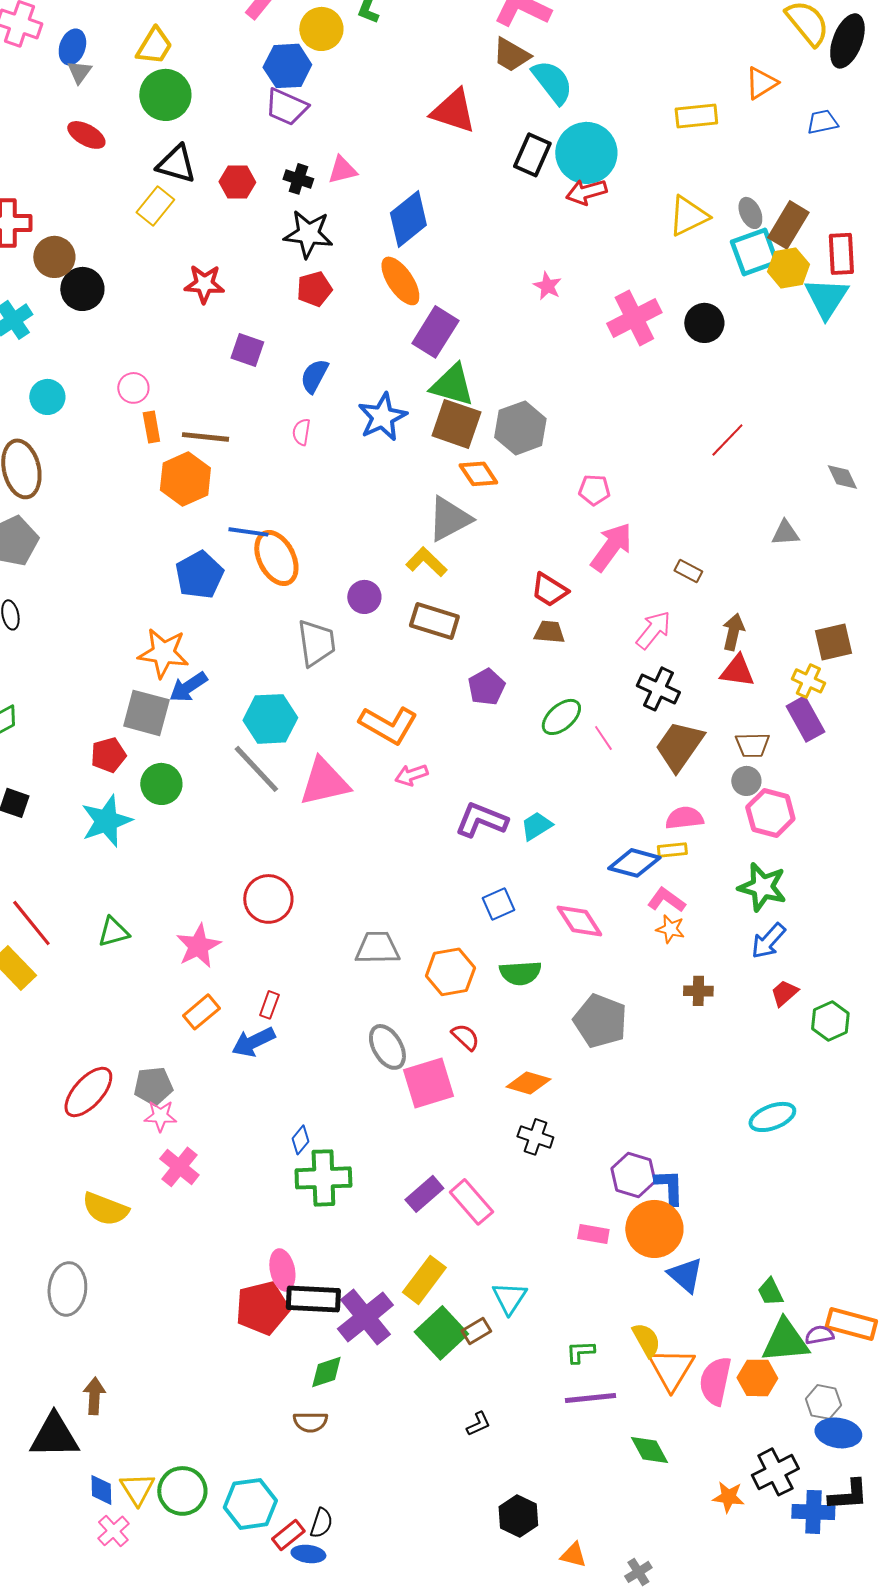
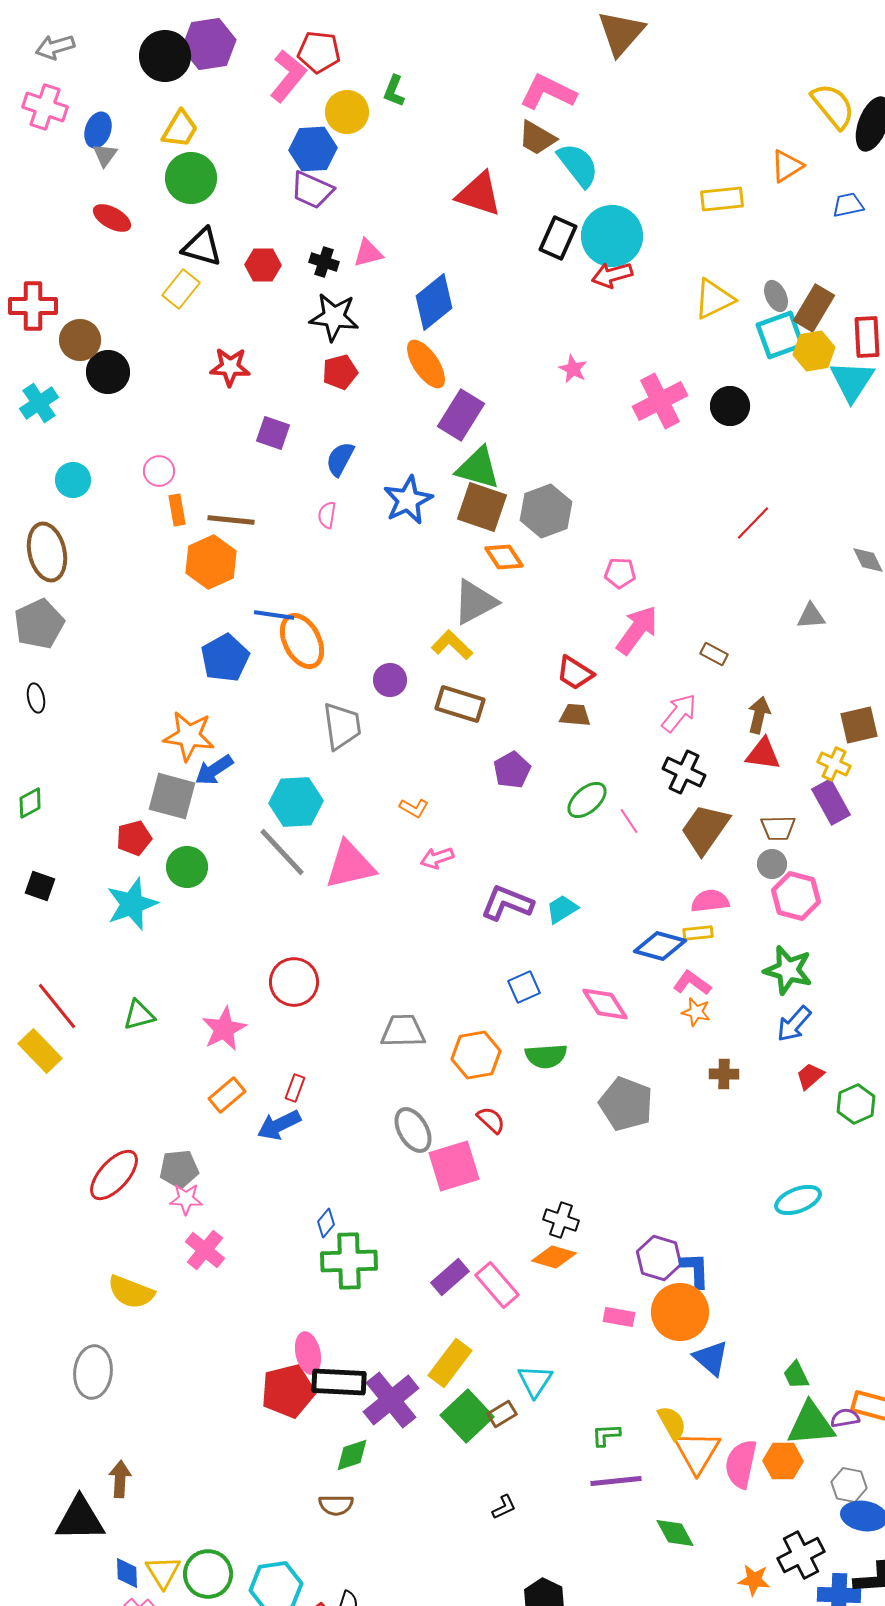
orange L-shape: (388, 725) -> (414, 808), size x0.5
orange diamond: (528, 1083) -> (554, 1257), moved

